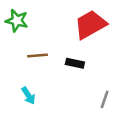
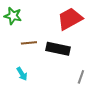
black rectangle: (75, 63) -> (58, 49), size x1.6

